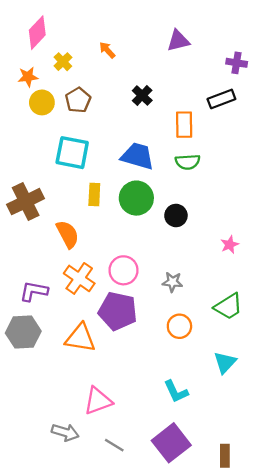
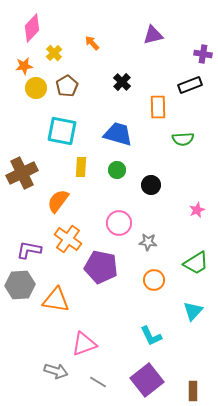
green semicircle: (188, 162) -> (183, 139), moved
green circle: (136, 198) -> (117, 170), size x0.6
orange semicircle: (68, 234) -> (58, 201), turned -115
pink circle: (124, 270) -> (119, 223), moved
orange triangle: (80, 338) -> (56, 300), moved

